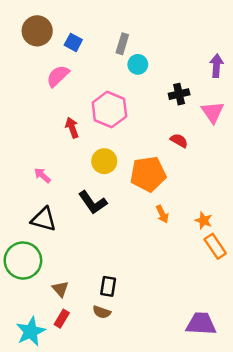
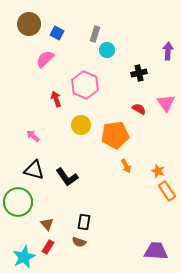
pink triangle: (213, 112) -> (166, 103), moved
black L-shape: (93, 202) -> (67, 177), moved

